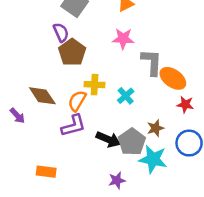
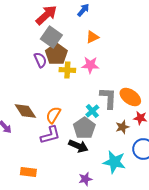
brown pentagon: (72, 52) -> (56, 54), moved
gray L-shape: (152, 62) -> (108, 98), moved
yellow cross: (95, 85) -> (67, 70), moved
brown star: (155, 128) -> (122, 127), moved
gray pentagon: (132, 142) -> (84, 128), moved

